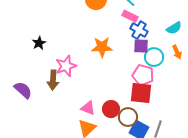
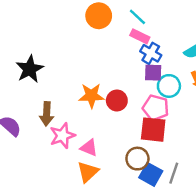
black star: (39, 43) -> (30, 69), size x1.6
orange star: (102, 47) -> (91, 96), moved
pink star: (66, 66) -> (62, 136), moved
red circle: (111, 109) -> (117, 100), moved

